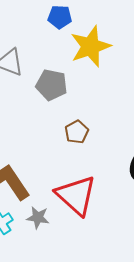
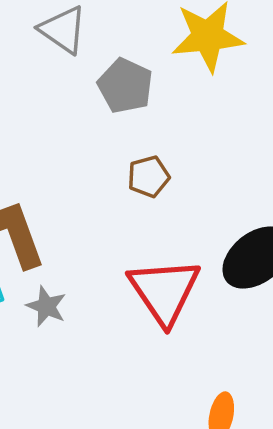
red triangle: (76, 195) -> (164, 291), moved

